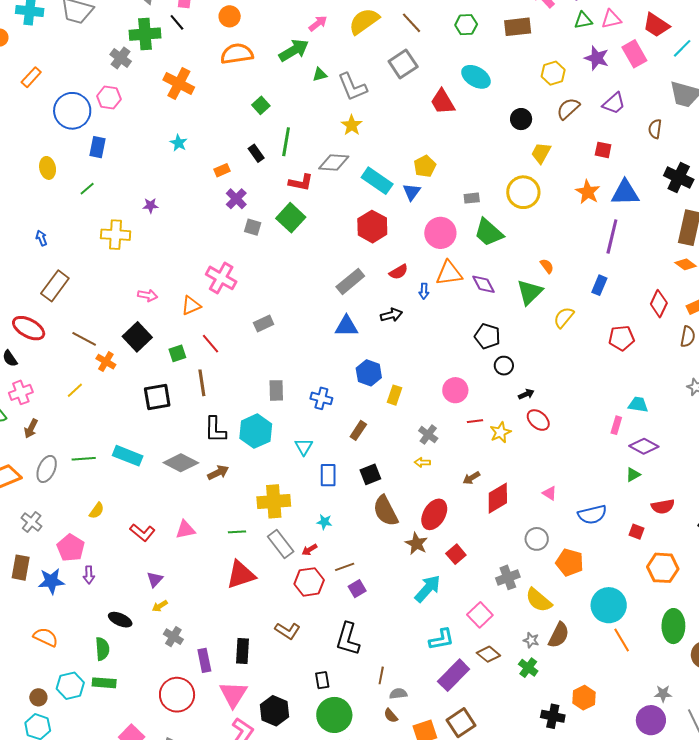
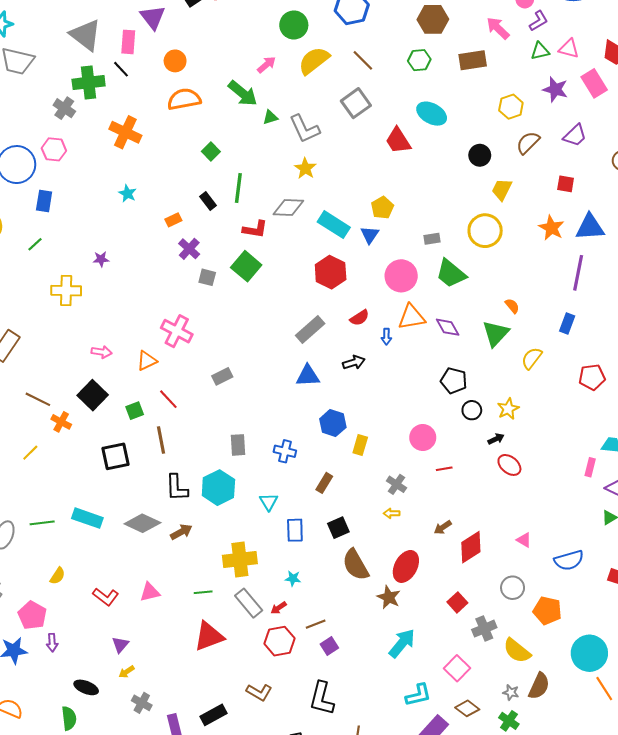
pink triangle: (611, 19) -> (569, 49), turned 30
green arrow: (294, 50) -> (243, 93), turned 72
yellow star: (500, 432) -> (508, 409), moved
red square: (456, 554) -> (457, 602), moved
black rectangle: (242, 651) -> (214, 715), turned 60

